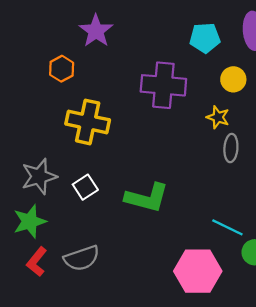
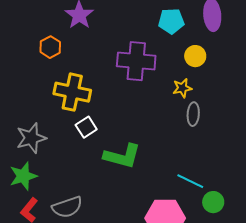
yellow star: (218, 117) -> (182, 88), turned -30
white square: (85, 187) -> (86, 127), moved

